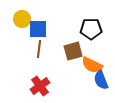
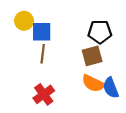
brown square: (73, 51) -> (92, 56), moved
orange semicircle: (92, 65) -> (93, 83), moved

